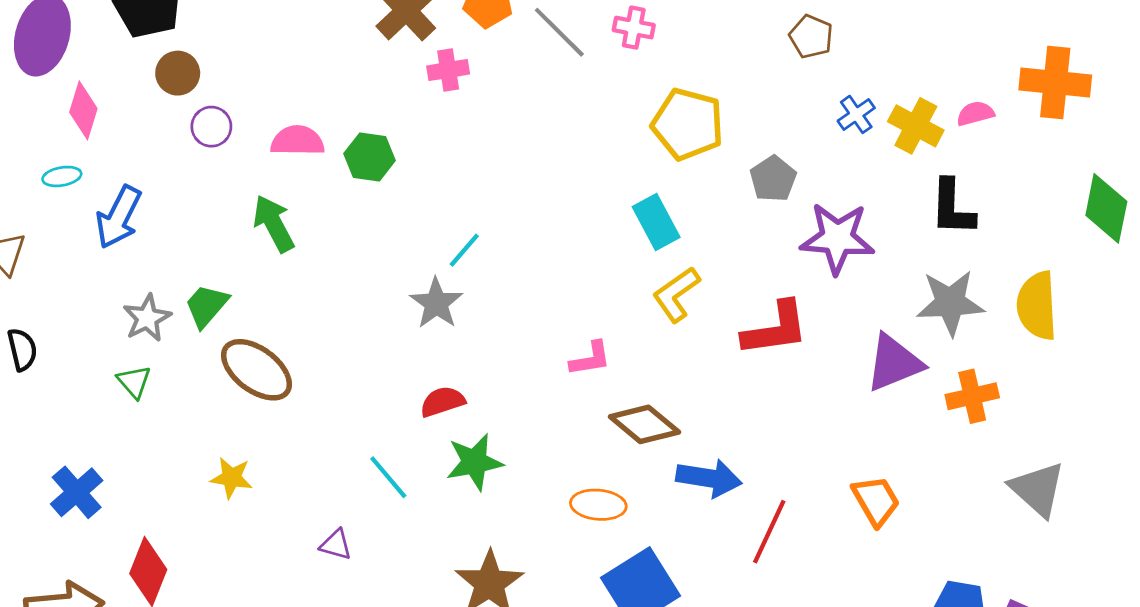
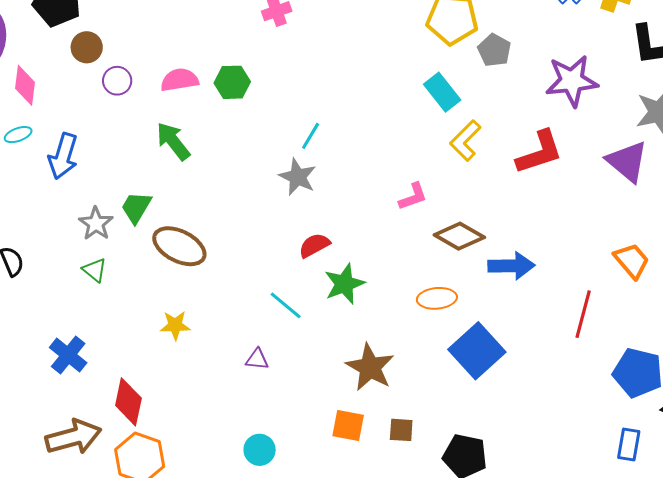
gray pentagon: (773, 179) -> (494, 50), moved
purple triangle: (894, 363) -> (627, 161), turned -48
red line: (769, 532) -> (583, 314), moved

